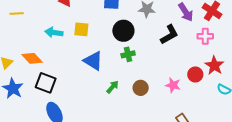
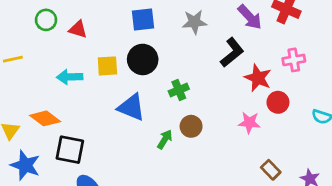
black circle: (123, 31) -> (143, 59), moved
pink cross: (205, 36) -> (294, 60), moved
red star: (214, 65) -> (258, 78), moved
brown circle: (141, 88) -> (191, 126), moved

